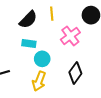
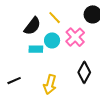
yellow line: (52, 14) -> (55, 18), turned -32
cyan circle: (42, 59) -> (52, 40), moved

